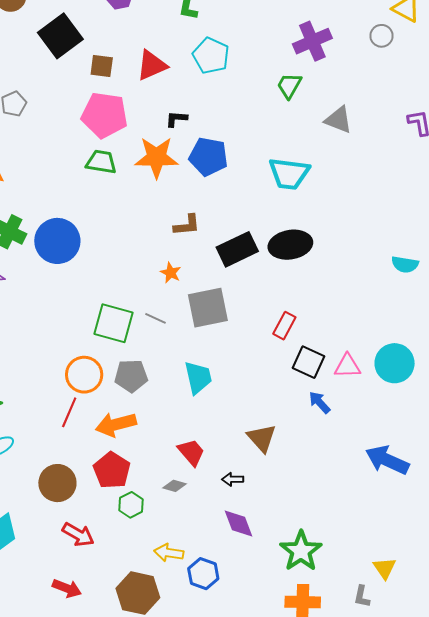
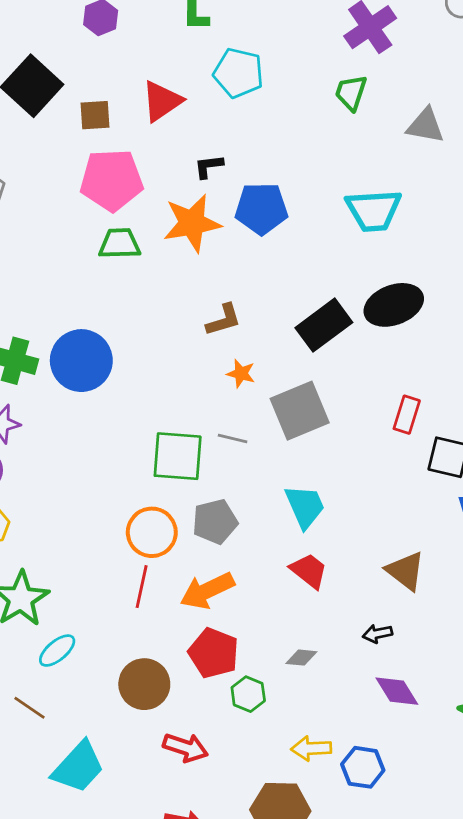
brown L-shape: (187, 225) -> (224, 320), moved
red trapezoid: (191, 452) -> (309, 571), moved

